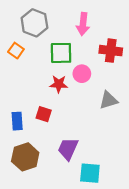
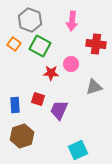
green square: (61, 53) -> (40, 46), moved, turned 30
purple trapezoid: (68, 149) -> (59, 110), moved
cyan square: (90, 173) -> (78, 150), turned -30

